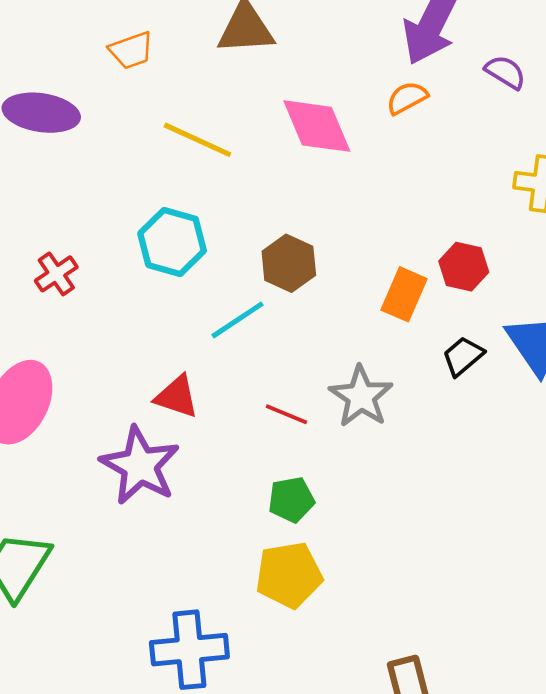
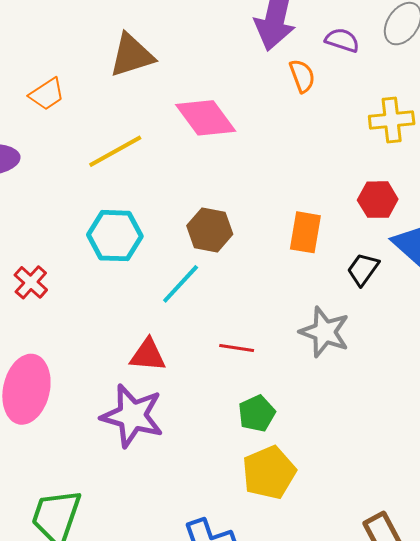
orange semicircle: (407, 98) -> (302, 76), moved, turned 112
yellow line: (197, 140) -> (115, 151), turned -40
red hexagon: (464, 267) -> (378, 200), moved
gray star: (361, 396) -> (325, 332), moved

